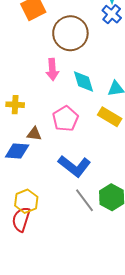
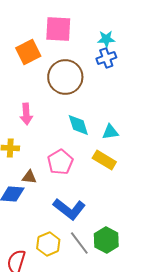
blue cross: (112, 14) -> (106, 58), turned 30
pink arrow: (52, 69) -> (26, 114), moved
yellow hexagon: (26, 201) -> (48, 244), moved

